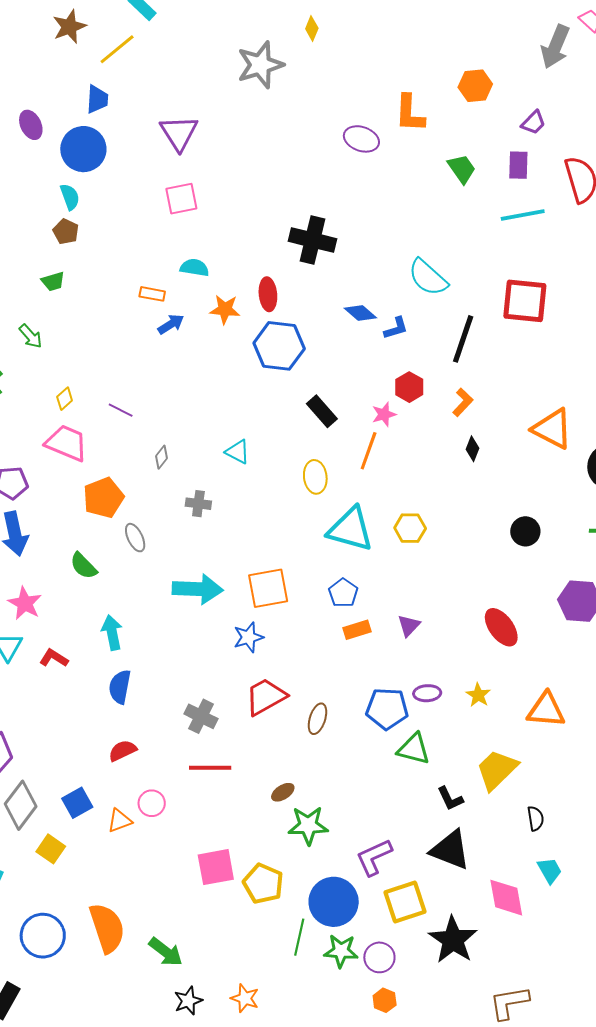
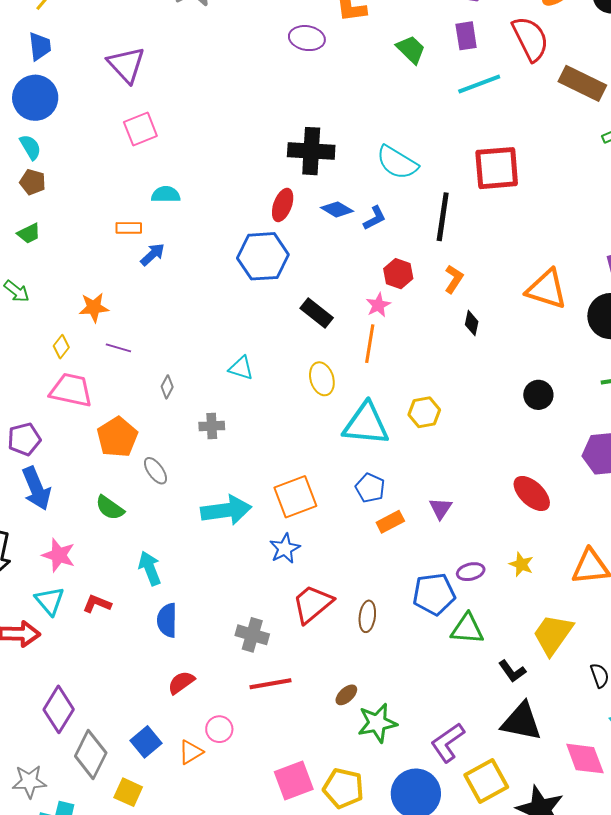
black cross: (312, 240) -> (311, 151), moved
red ellipse: (268, 294) -> (283, 205), moved, turned 36
orange star: (225, 309) -> (94, 307), moved

